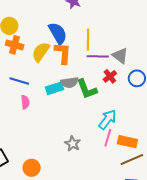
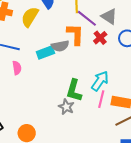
orange L-shape: (63, 53) -> (75, 34), moved
purple line: (98, 56) -> (87, 18), turned 40
green L-shape: (87, 89) -> (74, 90), moved, turned 40

